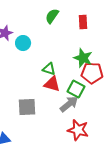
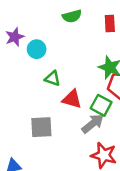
green semicircle: (52, 16) -> (72, 16), turned -140
green triangle: (49, 69) -> (52, 78), moved

